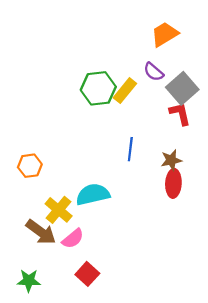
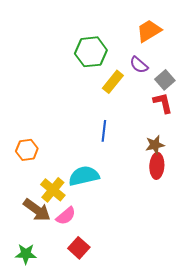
green hexagon: (98, 88) -> (91, 52), moved
gray square: (182, 88) -> (165, 80), size x0.7
blue line: (130, 149) -> (104, 131), moved

